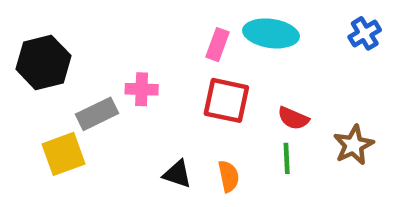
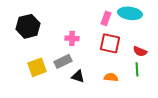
gray rectangle: (97, 114) -> (63, 61), moved
black triangle: (177, 174) -> (78, 76), moved
orange semicircle: (229, 176) -> (111, 77), turned -72

